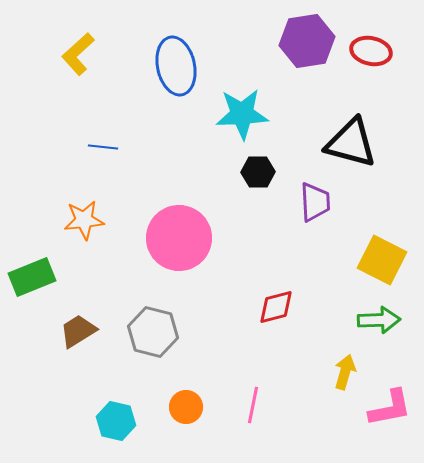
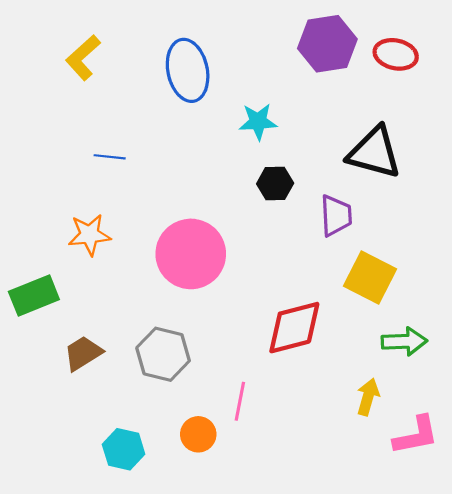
cyan star: (242, 114) -> (258, 122), size x0.7
yellow square: (382, 260) -> (370, 277), moved
red diamond: (276, 307) -> (294, 328), size x1.5
pink line: (253, 405) -> (240, 401), moved

